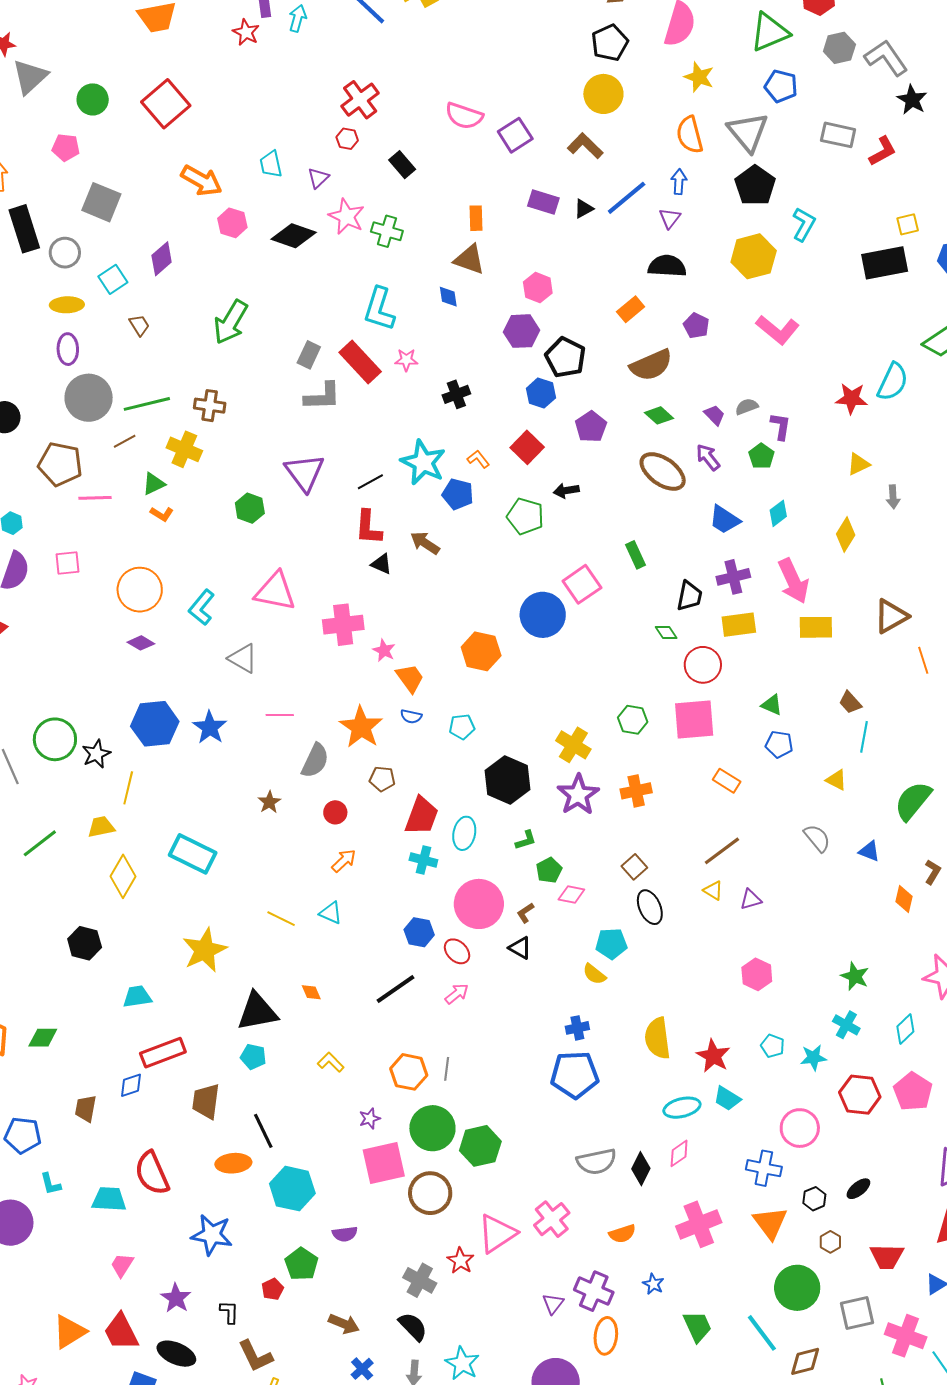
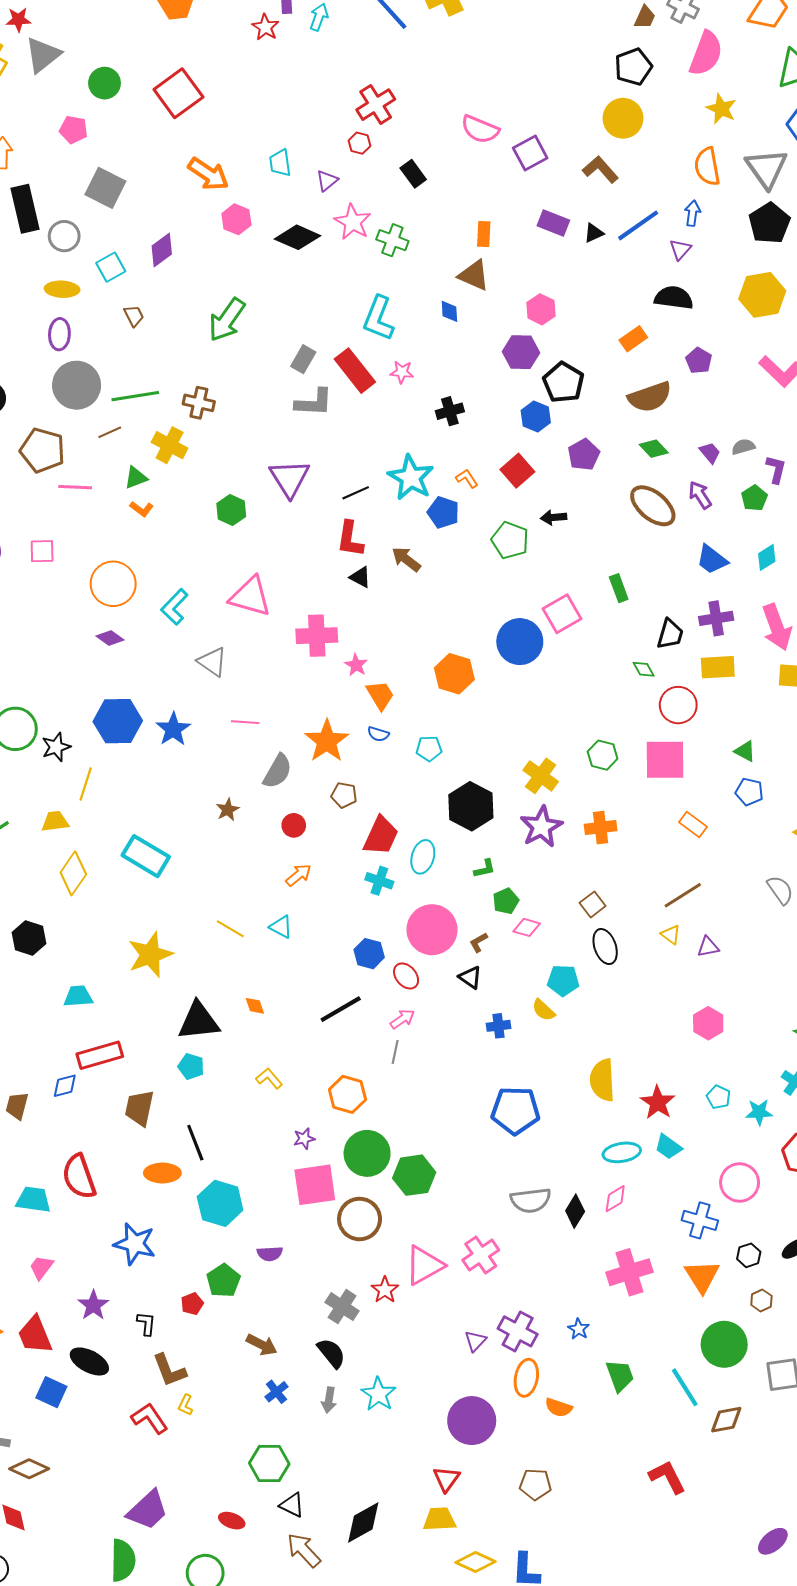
blue cross: (577, 1028) -> (499, 1026), moved
gray line: (447, 1069) -> (395, 1052), moved
orange semicircle: (622, 1234) -> (559, 1408), moved, turned 32

